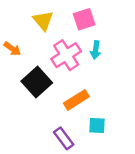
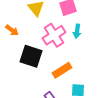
black square: (37, 82) -> (31, 56), turned -30

